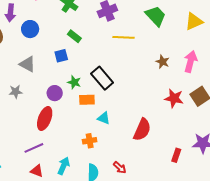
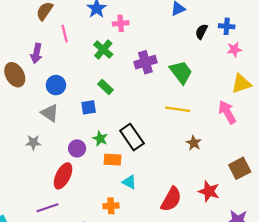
green trapezoid: (156, 16) -> (181, 72), moved
blue circle: (30, 29) -> (56, 85), moved
yellow line: (123, 37) -> (178, 109), moved
brown star: (162, 62) -> (194, 143), moved
pink arrow: (190, 62) -> (227, 112), moved, turned -50
red star: (174, 98) -> (209, 191), moved

